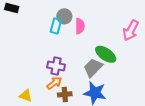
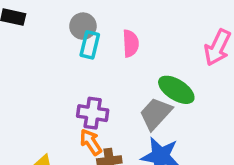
gray circle: (64, 16) -> (83, 26), moved
orange arrow: (54, 83) -> (91, 142), turned -84

